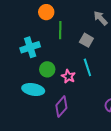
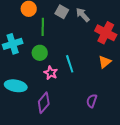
gray square: (86, 40) -> (62, 12), moved
green circle: (47, 69) -> (40, 53), moved

